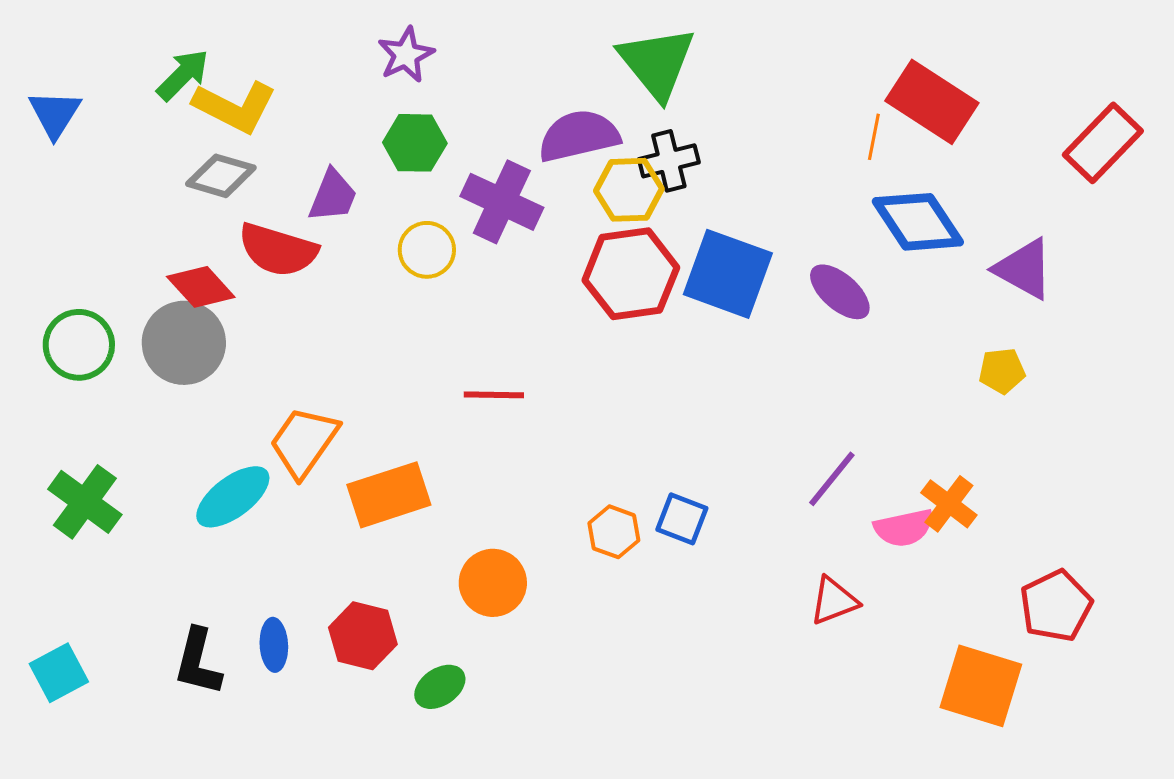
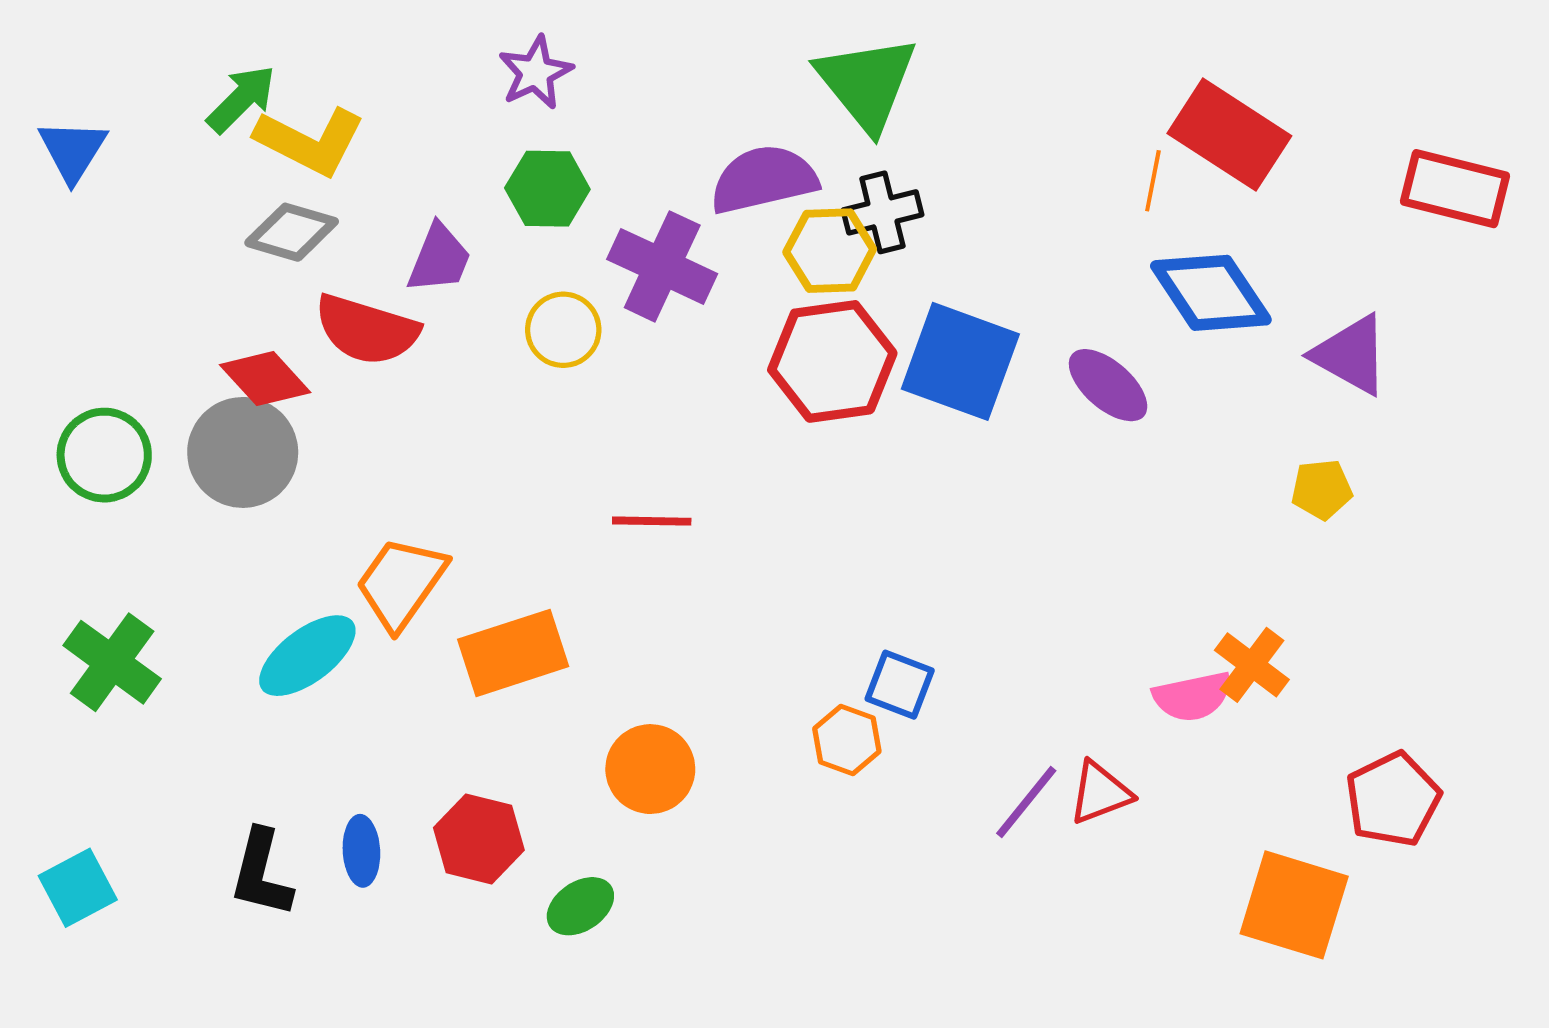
red rectangle: (1103, 143) -> (1455, 189), turned 60
purple line: (832, 479) -> (1026, 802), moved
orange hexagon: (614, 532) -> (847, 740), moved

